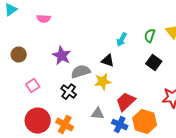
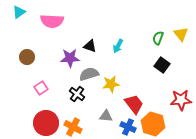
pink semicircle: (44, 19) -> (52, 21), size x1.6
cyan arrow: (122, 40) -> (118, 46), moved
purple star: (62, 56) -> (70, 58), turned -30
black triangle: (108, 61) -> (90, 46), moved
red trapezoid: (126, 102) -> (134, 104), turned 95

